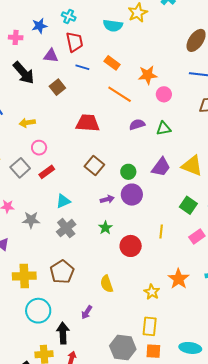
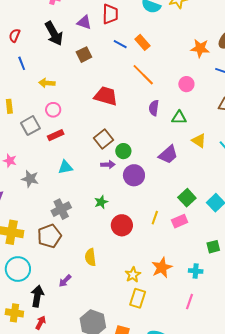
blue line: (82, 67) -> (120, 44), moved
orange star: (148, 75) -> (200, 48), moved
purple semicircle: (137, 124) -> (154, 108), turned -77
yellow triangle: (192, 166) -> (199, 141), moved, size x0.7
green circle: (128, 172) -> (123, 151), moved
purple arrow: (107, 199) -> (108, 165), moved
gray cross: (66, 228) -> (61, 209), moved
pink rectangle: (197, 237) -> (180, 221), moved
yellow rectangle: (150, 326) -> (138, 298), moved

